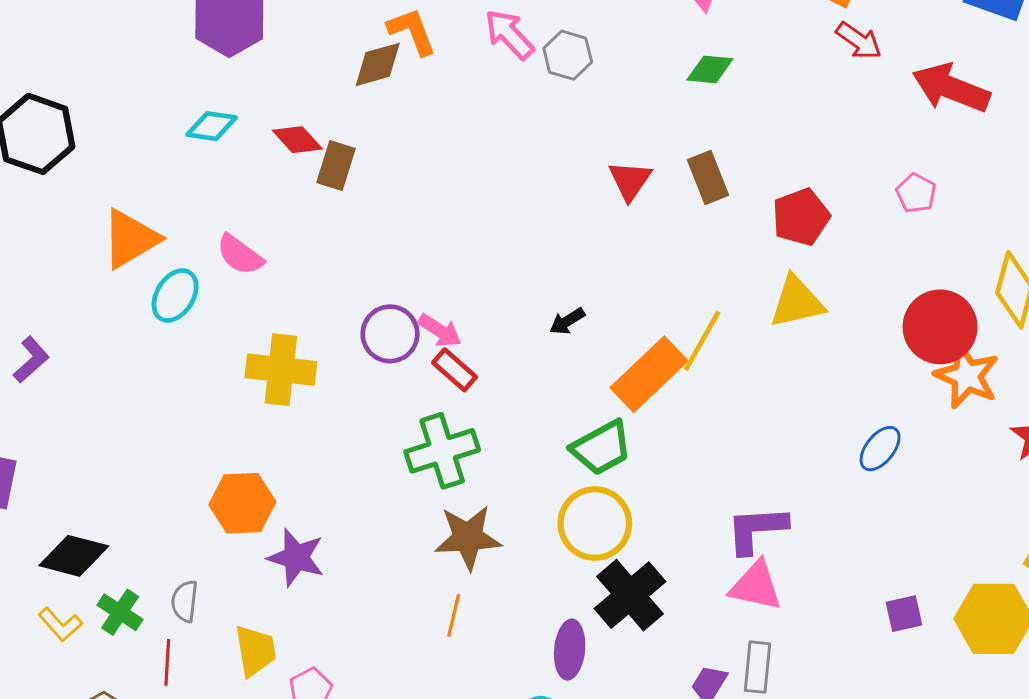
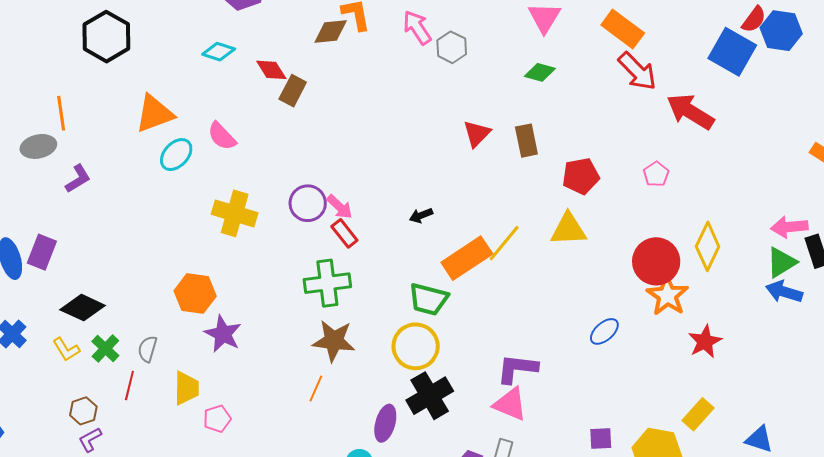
red arrow: (859, 41) -> (637, 71), size x1.4
green trapezoid: (601, 448) -> (428, 299), turned 33

